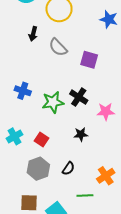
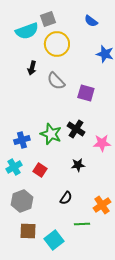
blue cross: (23, 91) -> (22, 140), moved, turned -35
green star: (53, 102) -> (51, 134), turned 30
gray hexagon: (38, 169) -> (22, 201), moved

